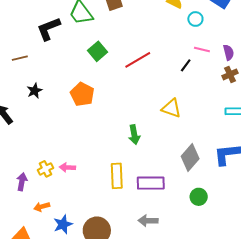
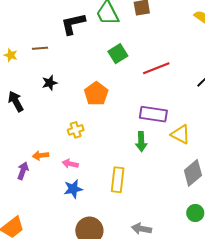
yellow triangle: (171, 108) -> (181, 134), moved
yellow cross: (45, 169) -> (76, 130), moved
purple rectangle: (151, 183) -> (153, 114), moved
orange arrow: (42, 207) -> (41, 155), moved
blue star: (63, 224) -> (73, 189), moved

